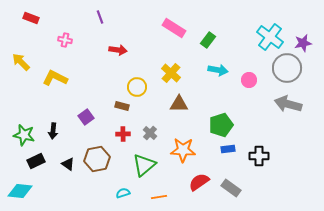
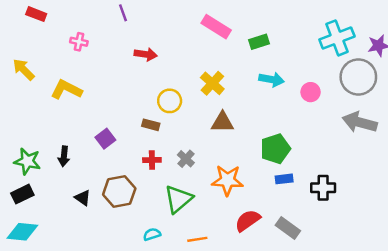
cyan cross: (270, 37) -> (337, 38), turned 32
green rectangle: (208, 40) -> (259, 42), turned 35
black rectangle: (36, 161) -> (22, 194), moved

